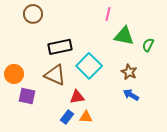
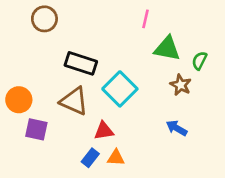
black rectangle: (60, 47) -> (81, 63), turned 30
brown star: (129, 72) -> (181, 85), moved

